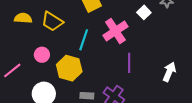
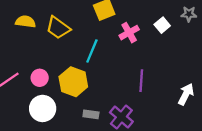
pink cross: (115, 31) -> (129, 33), moved, size x0.7
pink circle: (42, 55) -> (40, 78), moved

